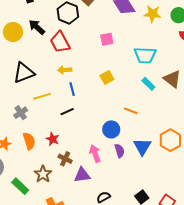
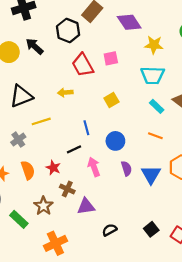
yellow star: (152, 14) -> (154, 45), moved
red trapezoid: (60, 42) -> (83, 65), moved
blue line: (72, 89) -> (86, 128), moved
orange line: (131, 111) -> (155, 136), moved
black line: (67, 112) -> (74, 149), moved
blue circle: (111, 129) -> (115, 141), moved
purple semicircle: (120, 151) -> (126, 168), moved
pink arrow: (95, 154) -> (94, 167), moved

